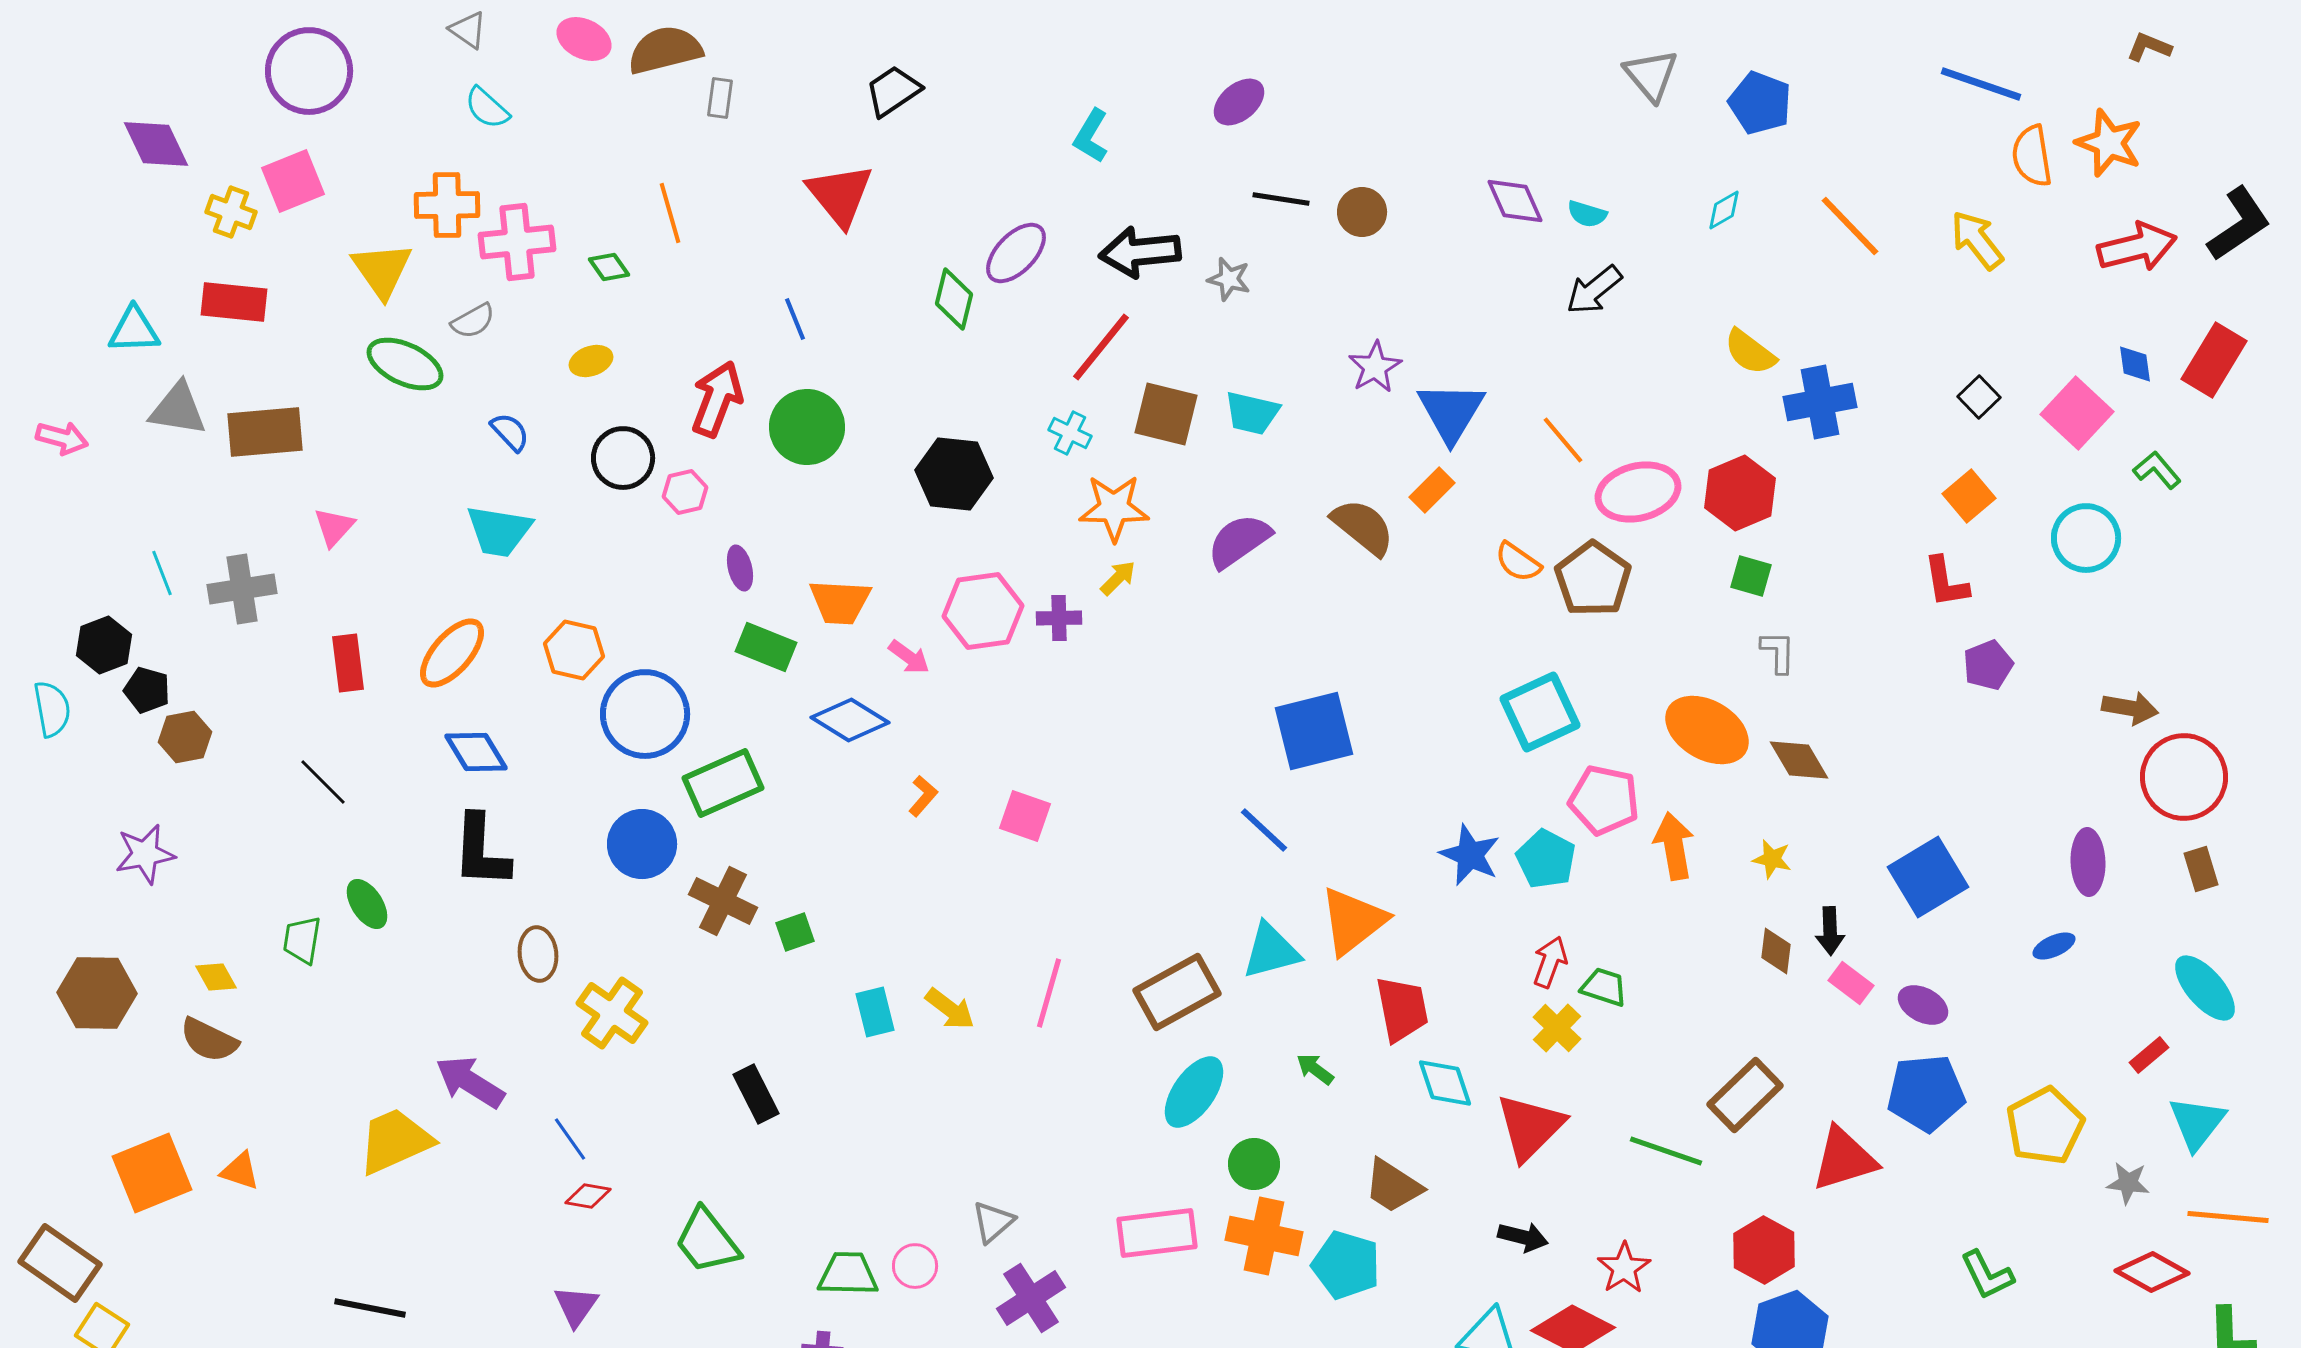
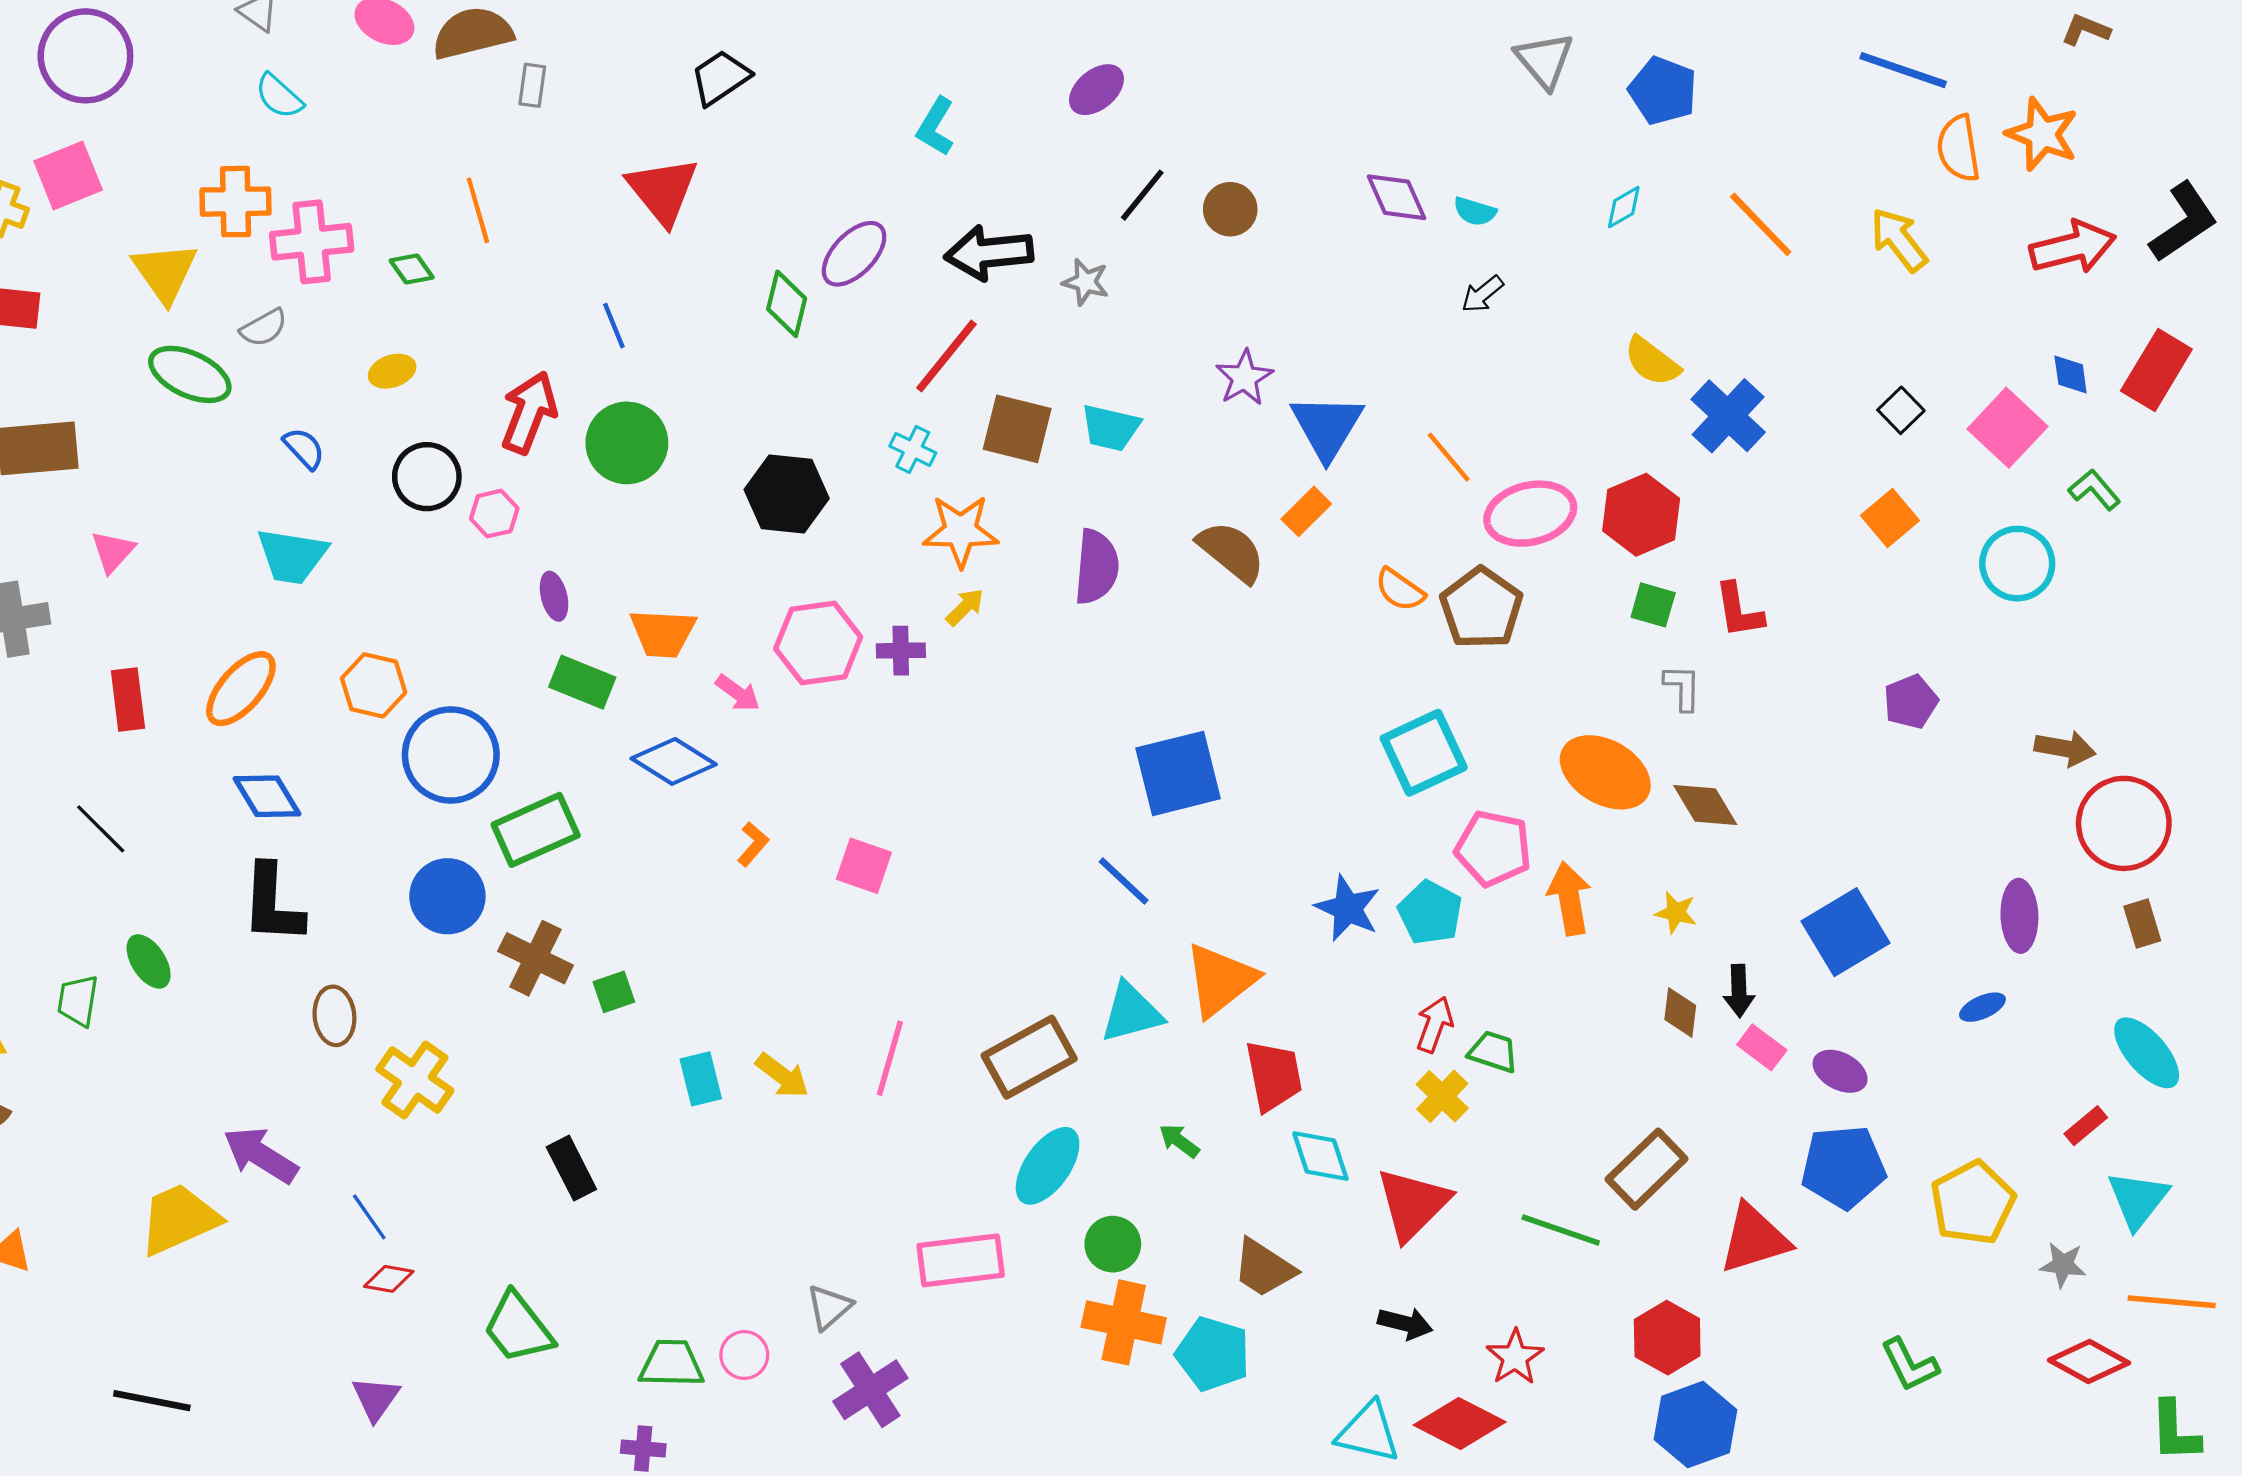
black line: (1281, 199) -> (1142, 195), turned -60
black arrow: (1594, 290) -> (1482, 294), size x0.7
blue cross: (1820, 402) -> (1728, 416), turned -36
purple semicircle: (1239, 541) -> (1096, 567), turned 130
red L-shape: (1946, 582) -> (1739, 610), moved
pink rectangle: (1157, 1233) -> (961, 1260), moved

